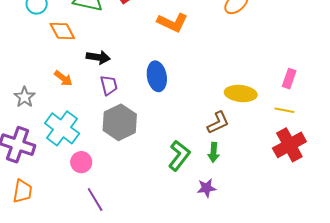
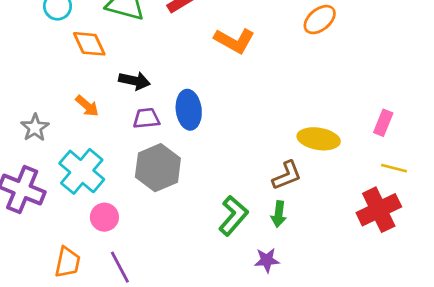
blue ellipse: (157, 76) -> (189, 110), moved
purple trapezoid: (109, 85) -> (146, 118), turned -85
yellow line: (284, 110) -> (394, 168), moved
orange trapezoid: (23, 191) -> (67, 262), moved

